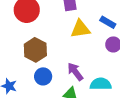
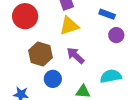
yellow triangle: (80, 29) -> (69, 26), moved
purple arrow: (75, 72) -> (76, 56), moved

